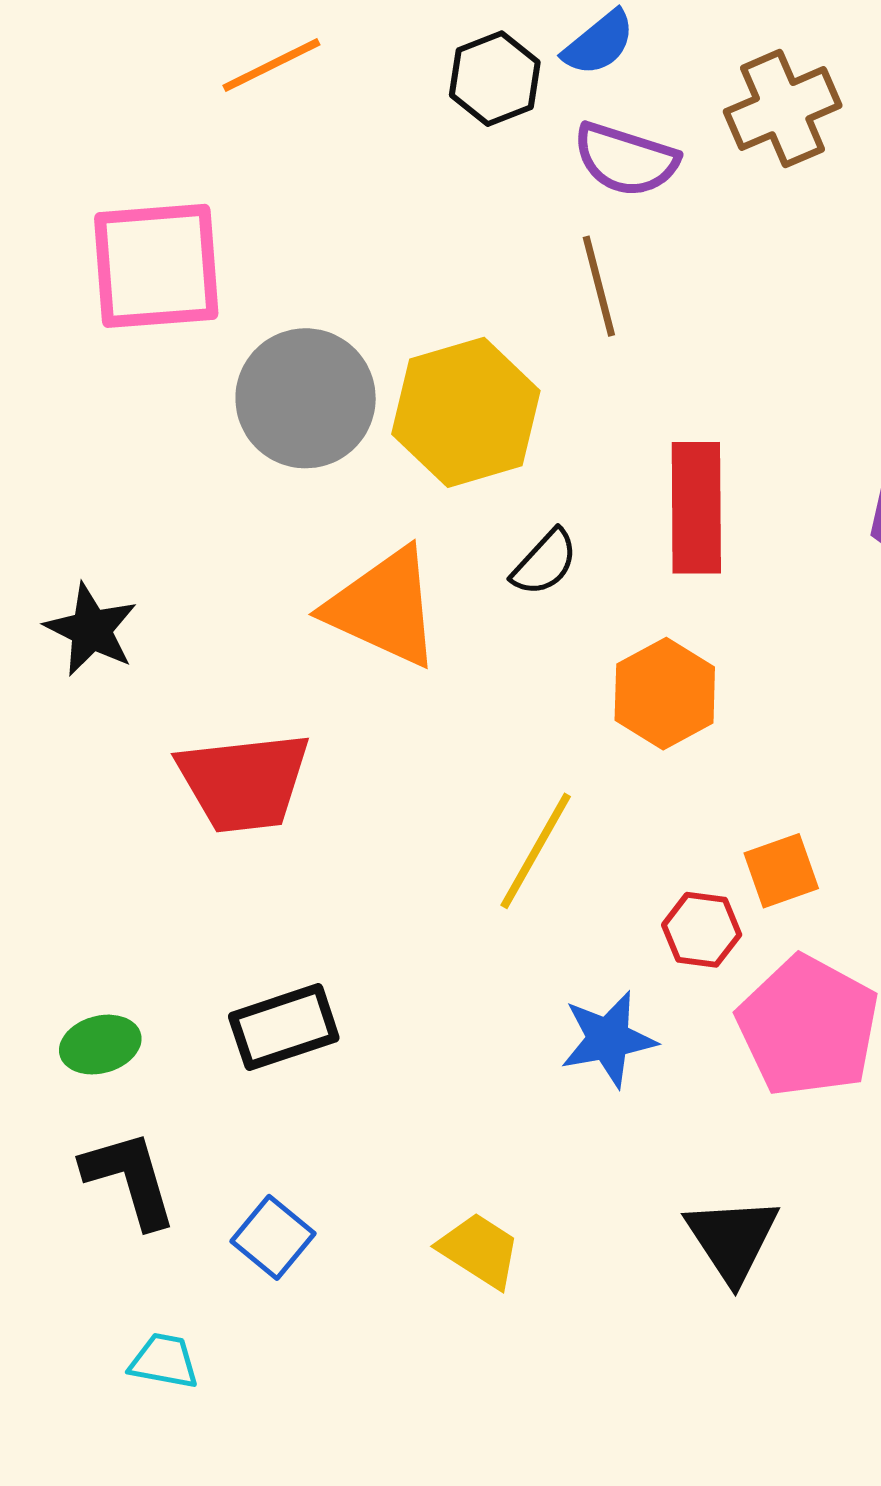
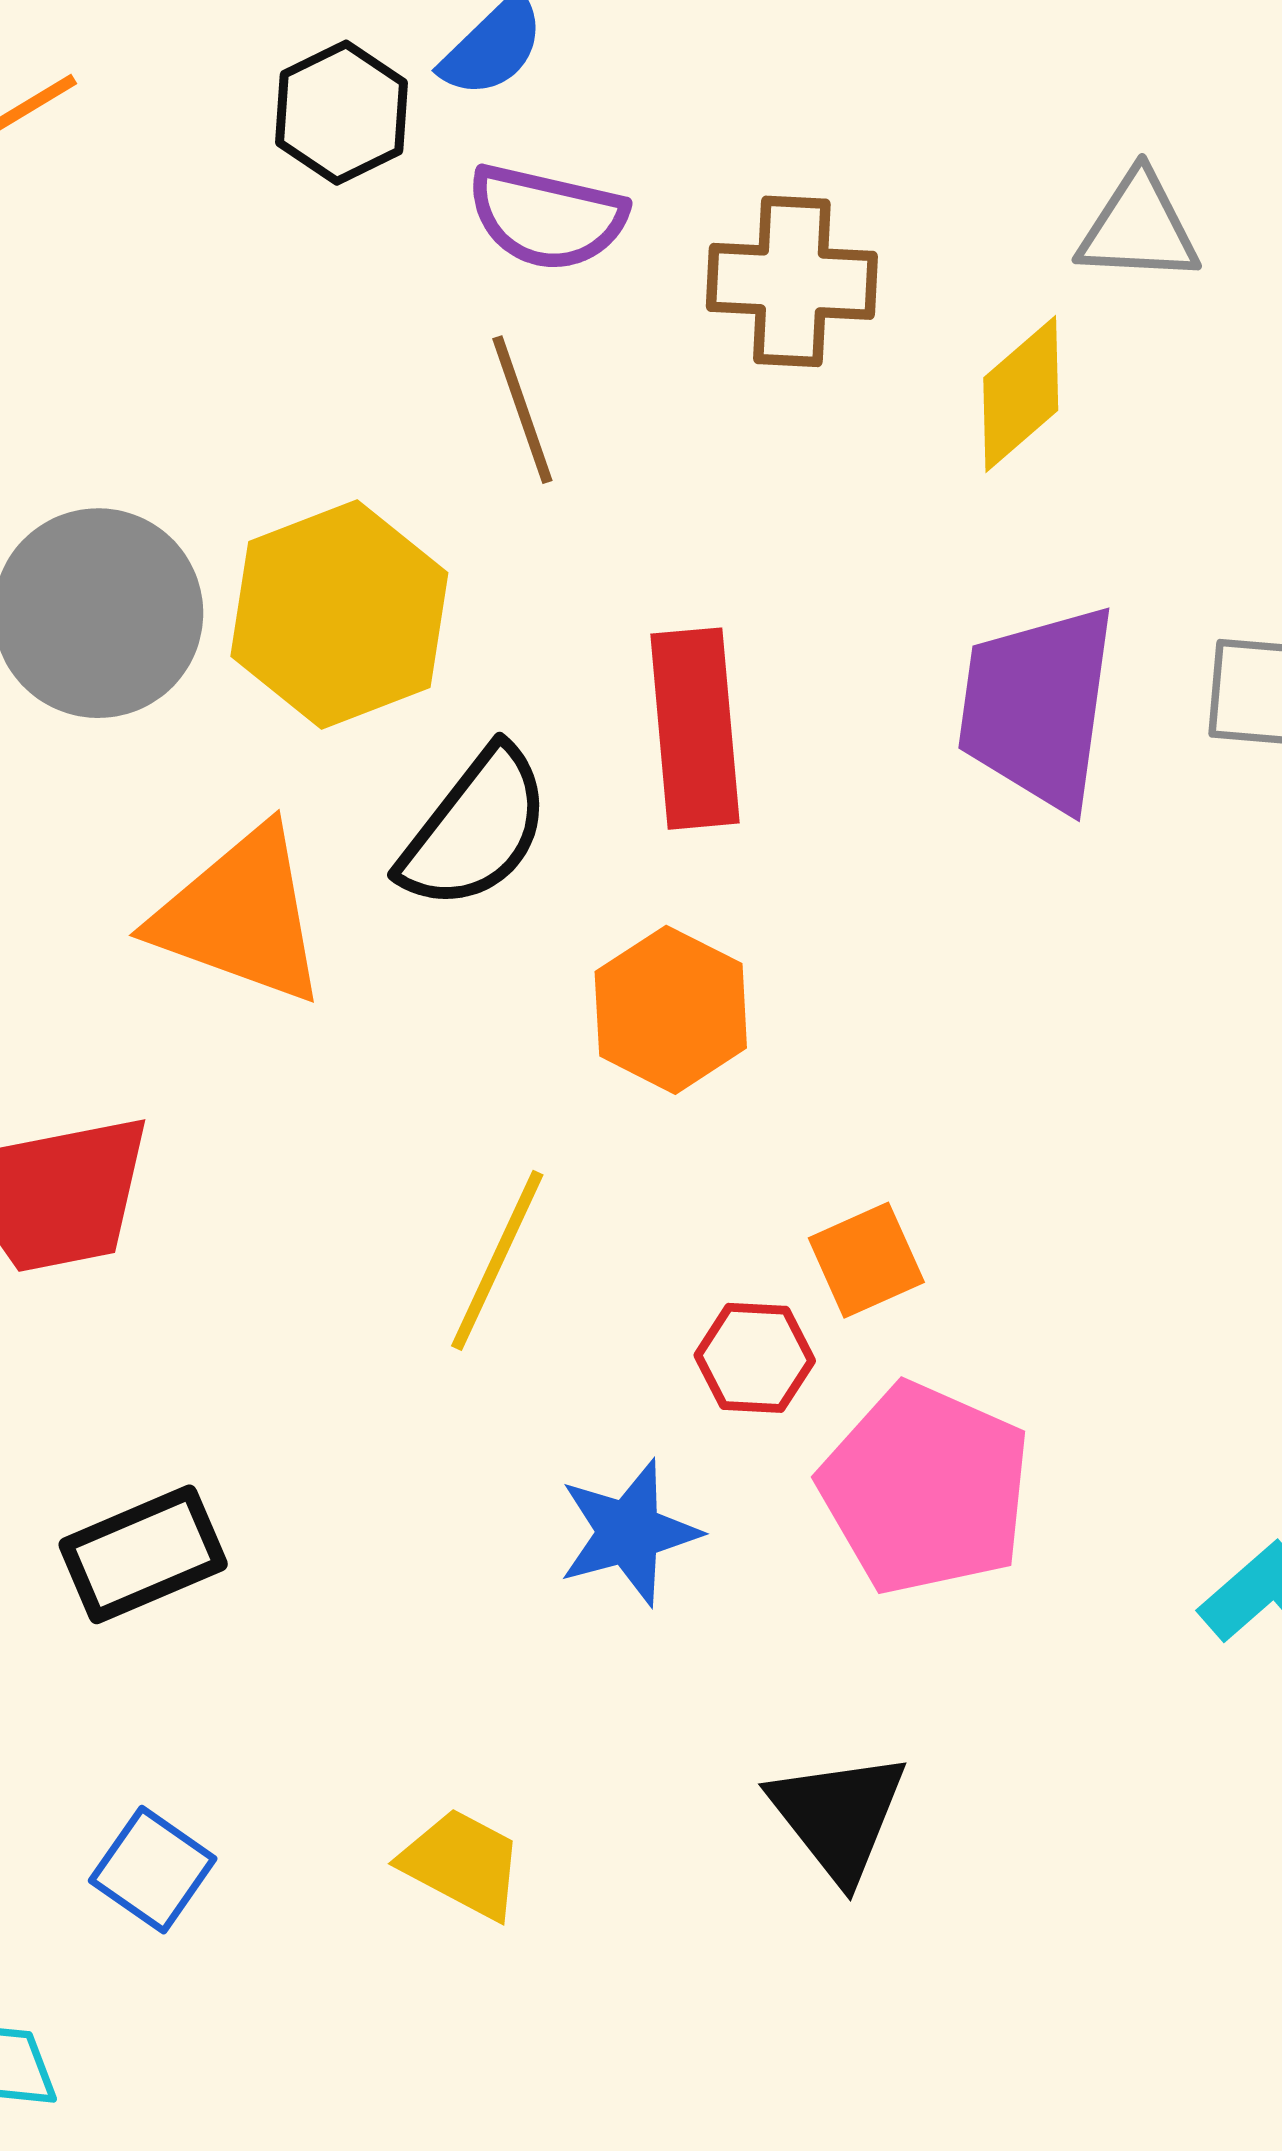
brown cross: (783, 109) -> (792, 281), moved, turned 31
black semicircle: (545, 563) -> (475, 829), size x1.6

